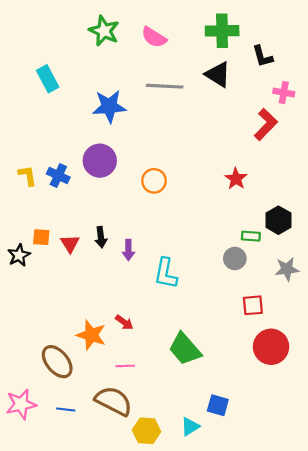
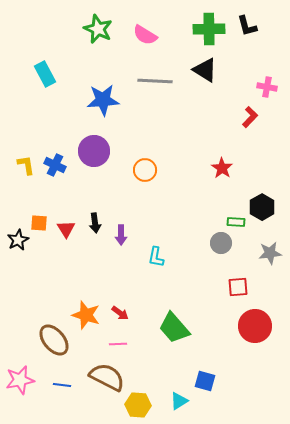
black L-shape: (262, 56) -> (247, 26), moved
red L-shape: (266, 124) -> (250, 117), size x0.7
cyan L-shape: (166, 273) -> (156, 257), size x0.7
red arrow: (124, 322) -> (120, 313), moved

